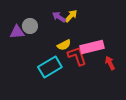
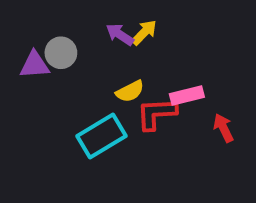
pink rectangle: (92, 47) -> (187, 95), size x0.7
red L-shape: (77, 56) -> (156, 114), turned -75

